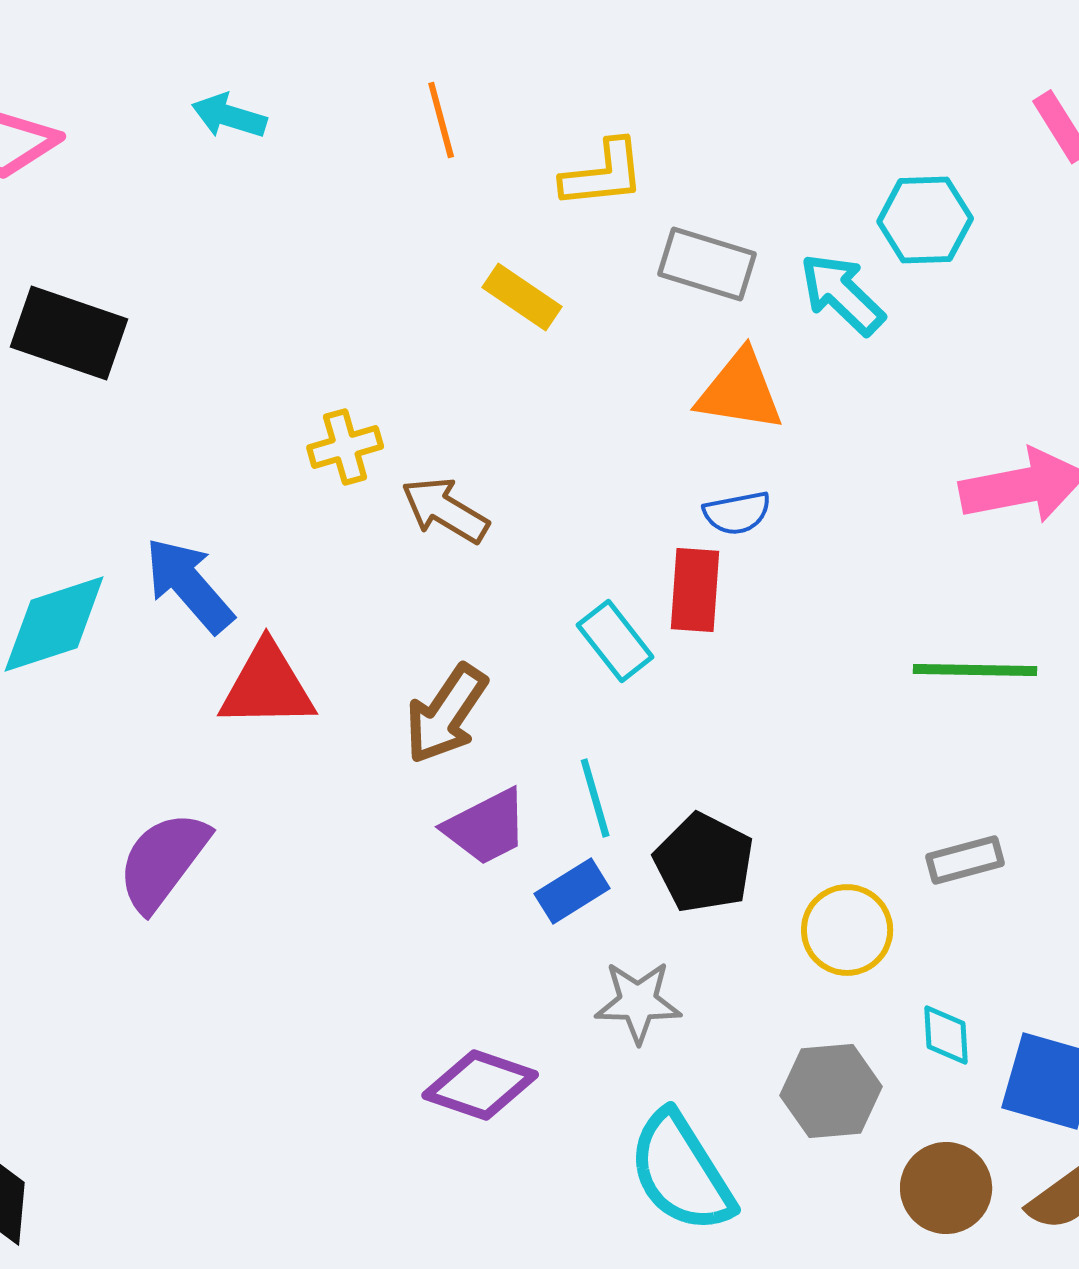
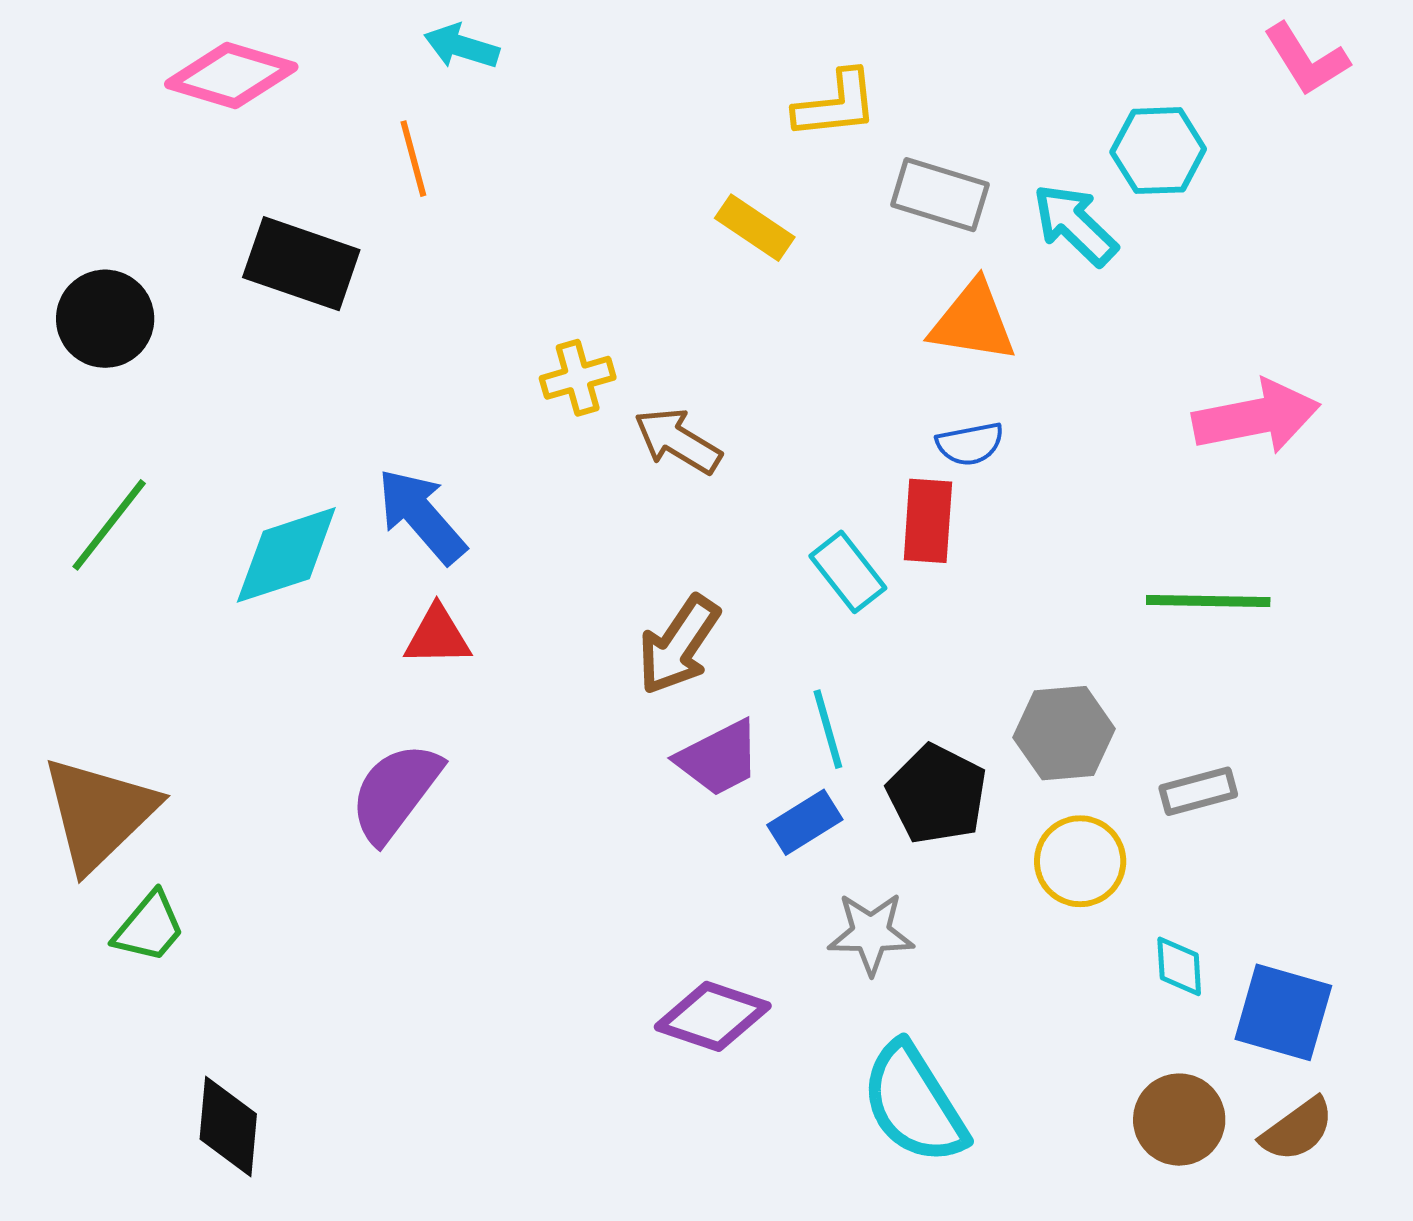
orange line: (441, 120) -> (413, 159), moved
red triangle: (267, 686) -> (437, 636), moved, size x0.7
gray hexagon: (831, 1091) -> (1064, 733), moved

